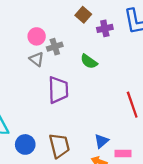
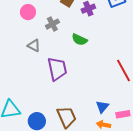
pink circle: (37, 36) -> (28, 12), moved
gray cross: (55, 47) -> (52, 24), moved

